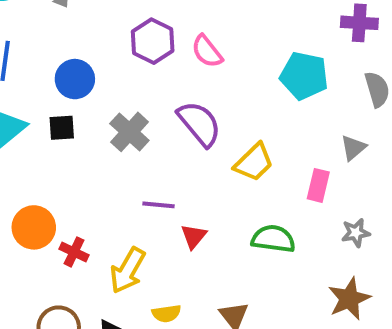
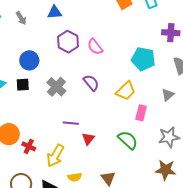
purple semicircle: (199, 124) -> (91, 83), size x0.7
yellow trapezoid: (254, 162) -> (126, 91), moved
pink rectangle: (318, 185) -> (141, 113), moved
gray star: (356, 233) -> (169, 137), size x1.5
green semicircle: (273, 239) -> (128, 140), turned 35
brown star: (349, 299) -> (166, 170), turned 30

